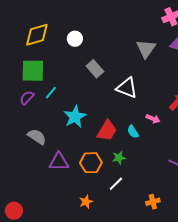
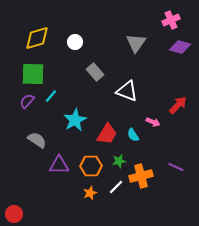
gray triangle: (146, 49) -> (136, 43), moved
orange star: (86, 202) -> (90, 193), moved
orange cross: (153, 202) -> (141, 176), moved, size x1.6

